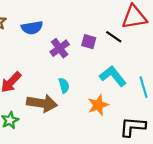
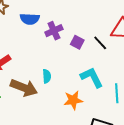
purple cross: (60, 48) -> (54, 31), moved

